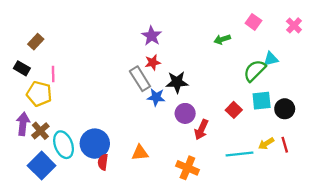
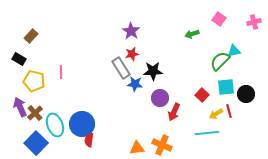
pink cross: (294, 25) -> (254, 22), turned 32
pink line: (53, 74) -> (61, 72), moved
purple arrow: (23, 124) -> (20, 107), turned -30
yellow arrow: (266, 144) -> (216, 114), moved
red line: (285, 145) -> (229, 111), moved
orange triangle: (140, 153) -> (137, 148), moved

